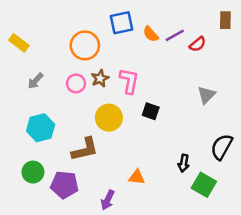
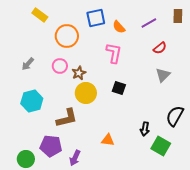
purple line: (175, 35) -> (149, 23), moved
yellow rectangle: (19, 43) -> (40, 15), moved
red semicircle: (198, 44) -> (160, 48), moved
brown star: (100, 78) -> (79, 73), moved
pink L-shape: (129, 81) -> (114, 53), moved
green circle: (33, 172) -> (26, 159), moved
purple arrow: (108, 200) -> (75, 158), moved

